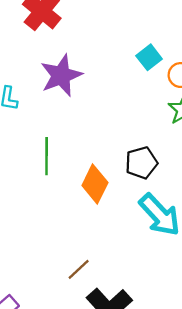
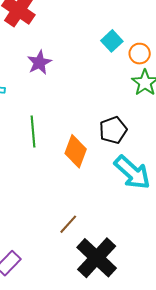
purple star: (61, 75) -> (39, 63), size x0.7

